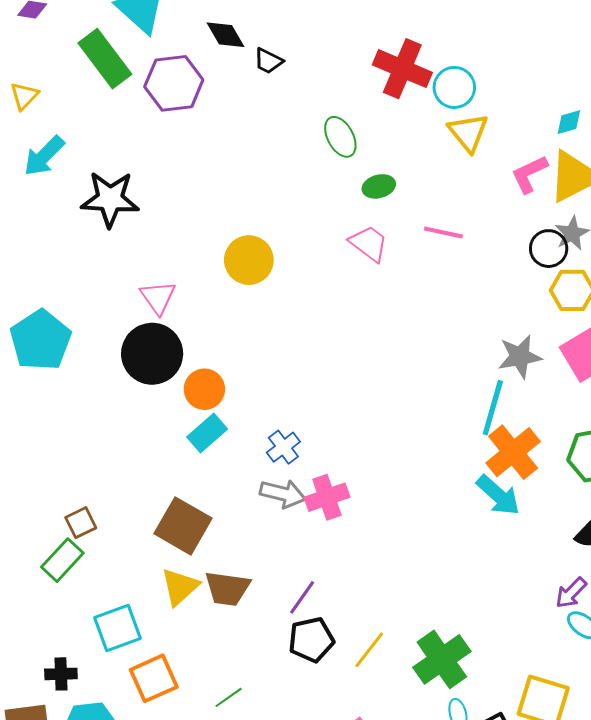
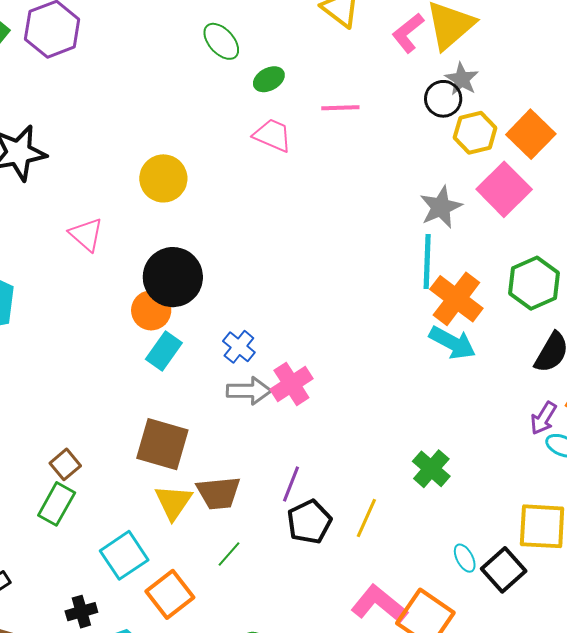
black circle: (152, 354) -> (173, 277), moved
green cross: (442, 659) -> (431, 469), moved, size x0.7
green line: (229, 697) -> (229, 554), moved

